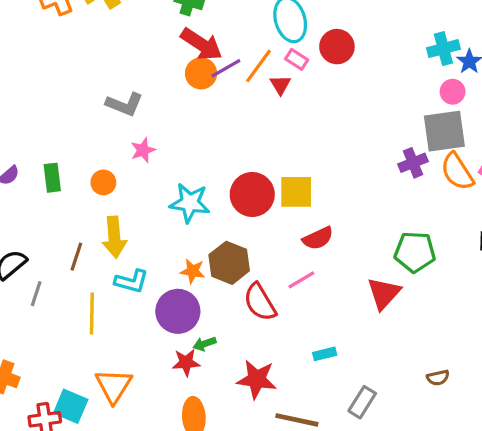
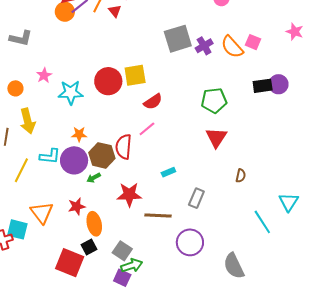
gray square: (444, 131) -> (178, 39), moved
pink star: (143, 150) -> (44, 75), moved
brown hexagon: (229, 263) -> (102, 155), moved
cyan L-shape: (131, 281) -> (50, 156), moved
red triangle: (384, 293) -> (216, 137), moved
red semicircle: (260, 302) -> (124, 147), turned 45
yellow line: (92, 314) -> (21, 170), turned 35
red star: (186, 362) -> (77, 206), moved
brown semicircle: (438, 378) -> (241, 176), turned -56

